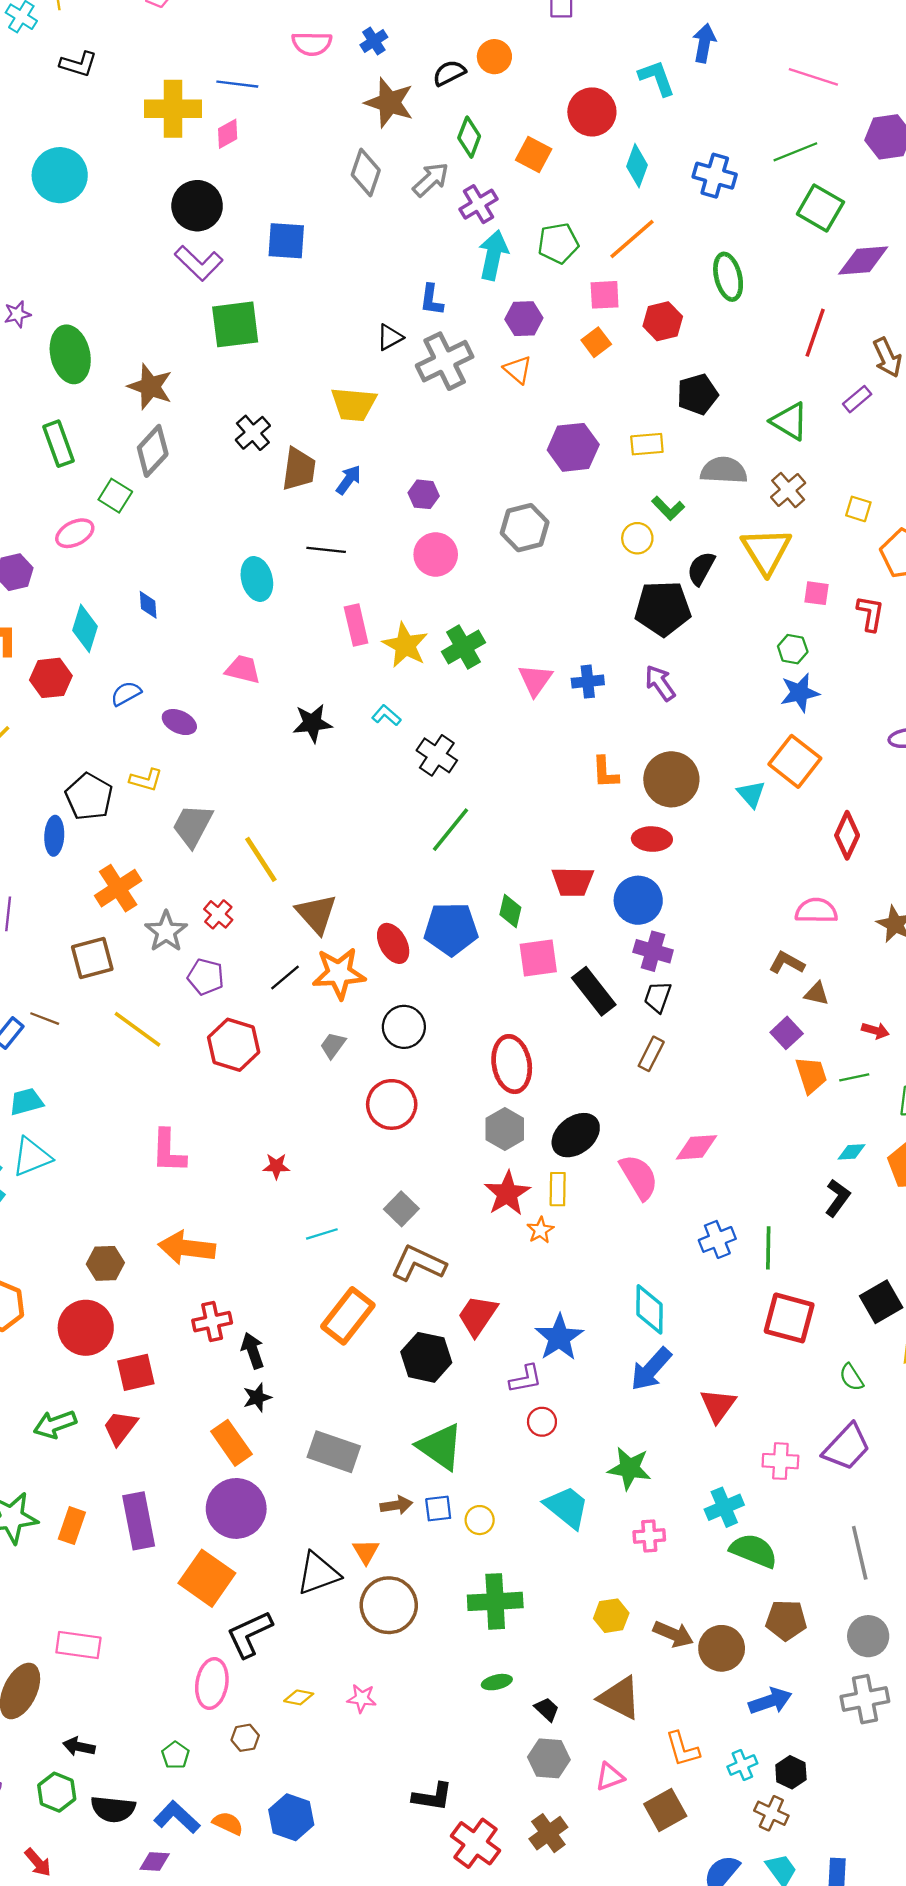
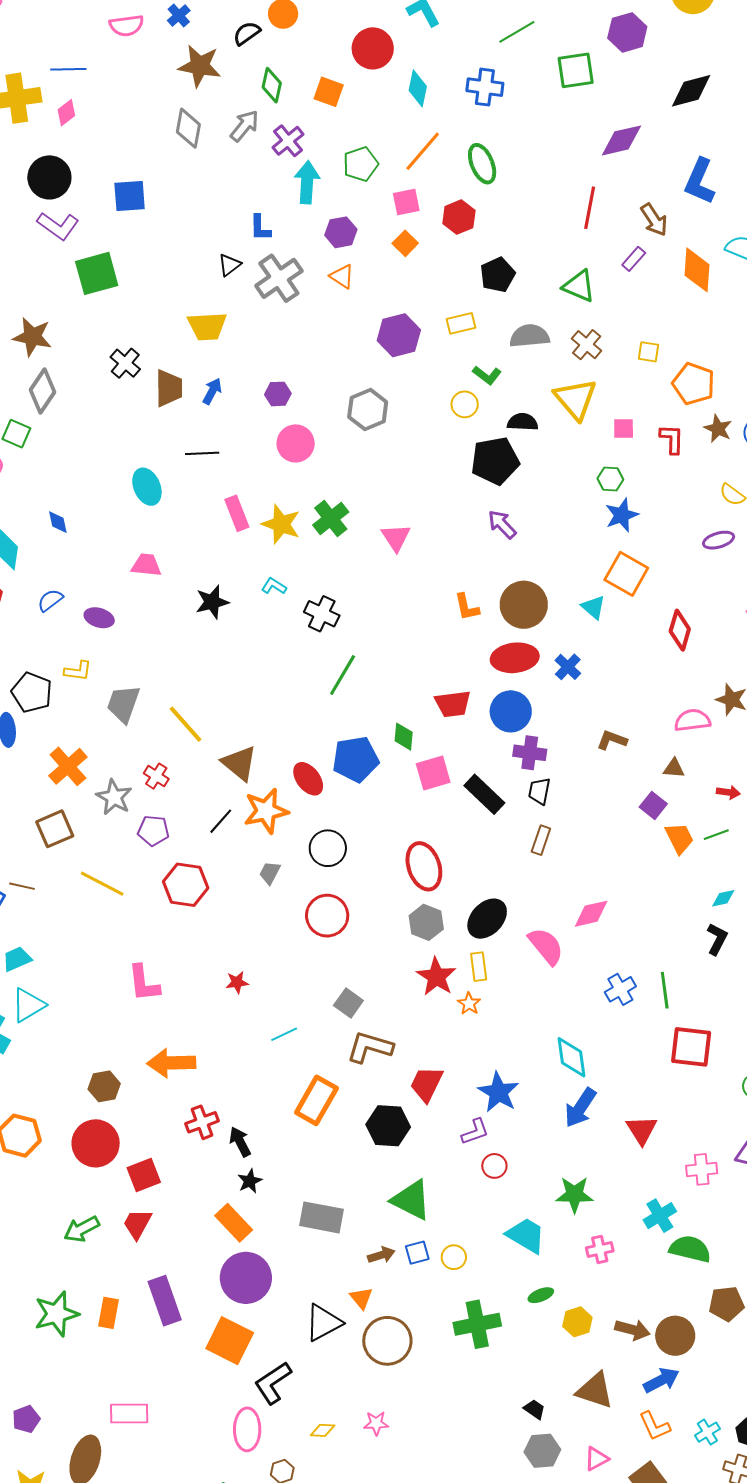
green line: (795, 152) -> (517, 32), moved
green square: (820, 208) -> (576, 70), moved, turned -30
green ellipse: (728, 277) -> (482, 164), moved
black semicircle: (701, 568) -> (523, 422), turned 72
blue cross: (588, 682) -> (568, 667), moved, turned -32
red ellipse: (652, 839) -> (515, 658), size x1.4
pink semicircle: (816, 911) -> (692, 720), moved
brown L-shape: (787, 963) -> (612, 740), moved
green ellipse: (497, 1682) -> (541, 1295), moved
blue arrow: (770, 1701) -> (661, 1380), moved

